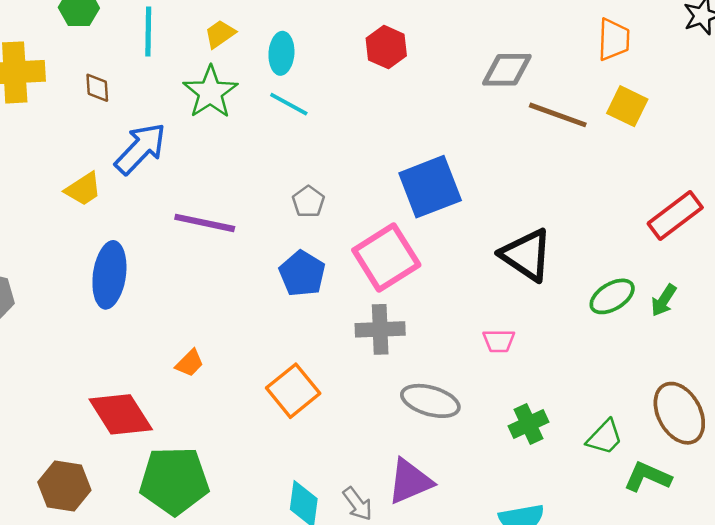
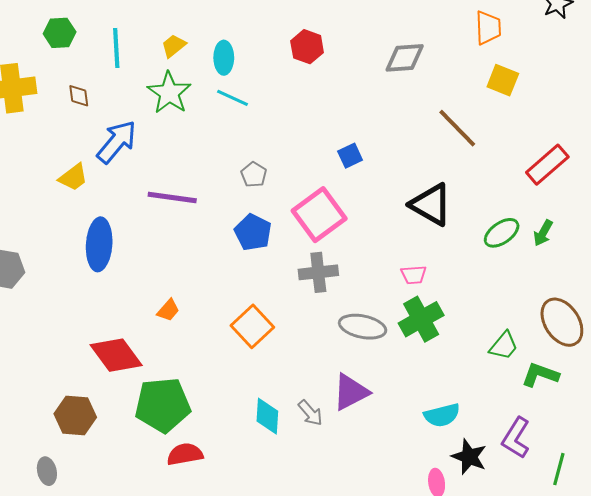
brown line: (558, 115) -> (457, 128), moved, turned 30
blue square: (430, 187) -> (350, 156), size x0.5
green cross: (529, 424) -> (421, 319), moved, size x1.4

